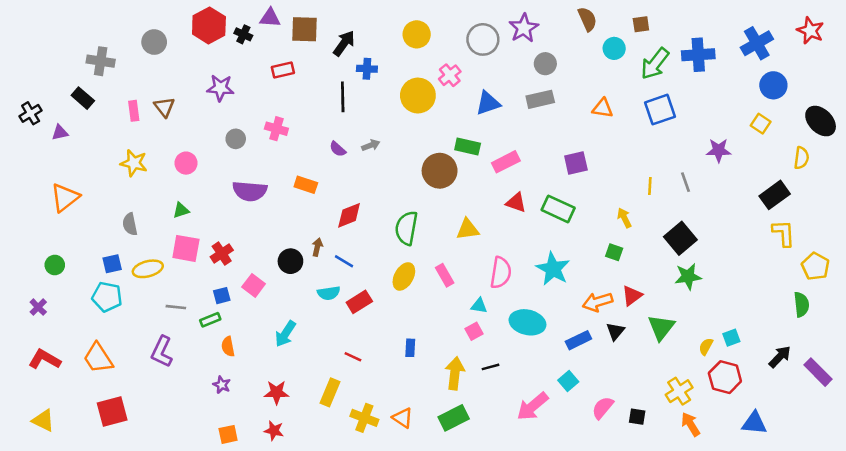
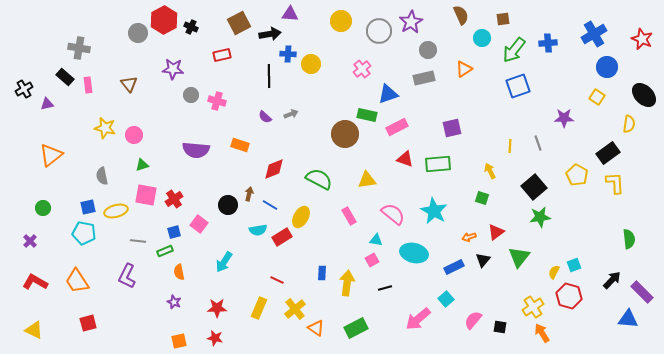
purple triangle: (270, 18) -> (290, 14), moved
brown square: (304, 29) -> (239, 23), turned -30
red star: (810, 31) -> (642, 39), moved
yellow circle: (417, 34) -> (341, 21), moved
gray circle: (154, 42) -> (138, 33), moved
black arrow: (344, 43) -> (270, 34), turned 45
blue cross: (698, 55) -> (548, 43), size x0.7
pink cross: (450, 75) -> (362, 69), moved
yellow circle: (418, 96) -> (311, 64), moved, size x0.7
blue triangle: (488, 103) -> (388, 94), moved
orange triangle: (603, 108) -> (464, 69), moved, turned -42
pink rectangle: (134, 111) -> (88, 85), moved
gray circle: (236, 139) -> (191, 95), moved
pink circle: (186, 163) -> (134, 135), moved
green rectangle: (558, 209) -> (438, 164), turned -30
green semicircle: (406, 228) -> (319, 179), turned 108
yellow pentagon: (815, 266) -> (577, 175), moved
pink semicircle: (501, 273) -> (393, 214), turned -60
yellow ellipse: (404, 276) -> (301, 217), moved
orange arrow: (598, 302) -> (469, 237), size x0.6
yellow arrow: (455, 373) -> (347, 283), moved
red square: (112, 412) -> (88, 323), size x0.7
yellow cross: (364, 418) -> (295, 309), moved, turned 30
blue triangle: (754, 423) -> (628, 319), moved

